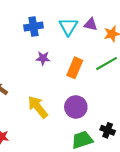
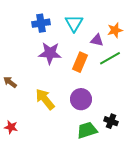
purple triangle: (91, 24) -> (97, 40), moved
purple star: (43, 58) -> (50, 53), size x1.6

